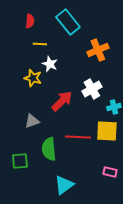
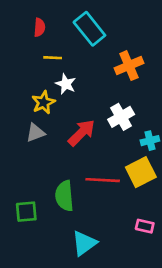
yellow star: (33, 78) -> (43, 102), turned 30
gray triangle: (32, 121) -> (36, 133), moved
yellow square: (107, 131) -> (141, 172), turned -30

